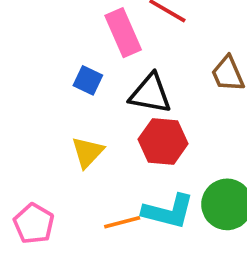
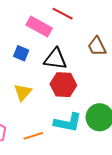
pink rectangle: (123, 33) -> (39, 27), turned -35
orange line: (122, 222) -> (33, 136), moved

